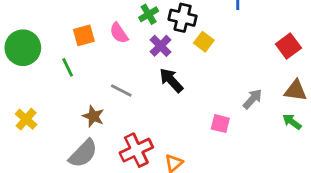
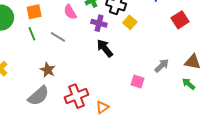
orange square: (84, 35) -> (34, 12), moved
purple cross: (160, 46) -> (99, 23), turned -35
red square: (288, 46) -> (180, 20), moved
gray line: (121, 91) -> (58, 37), moved

